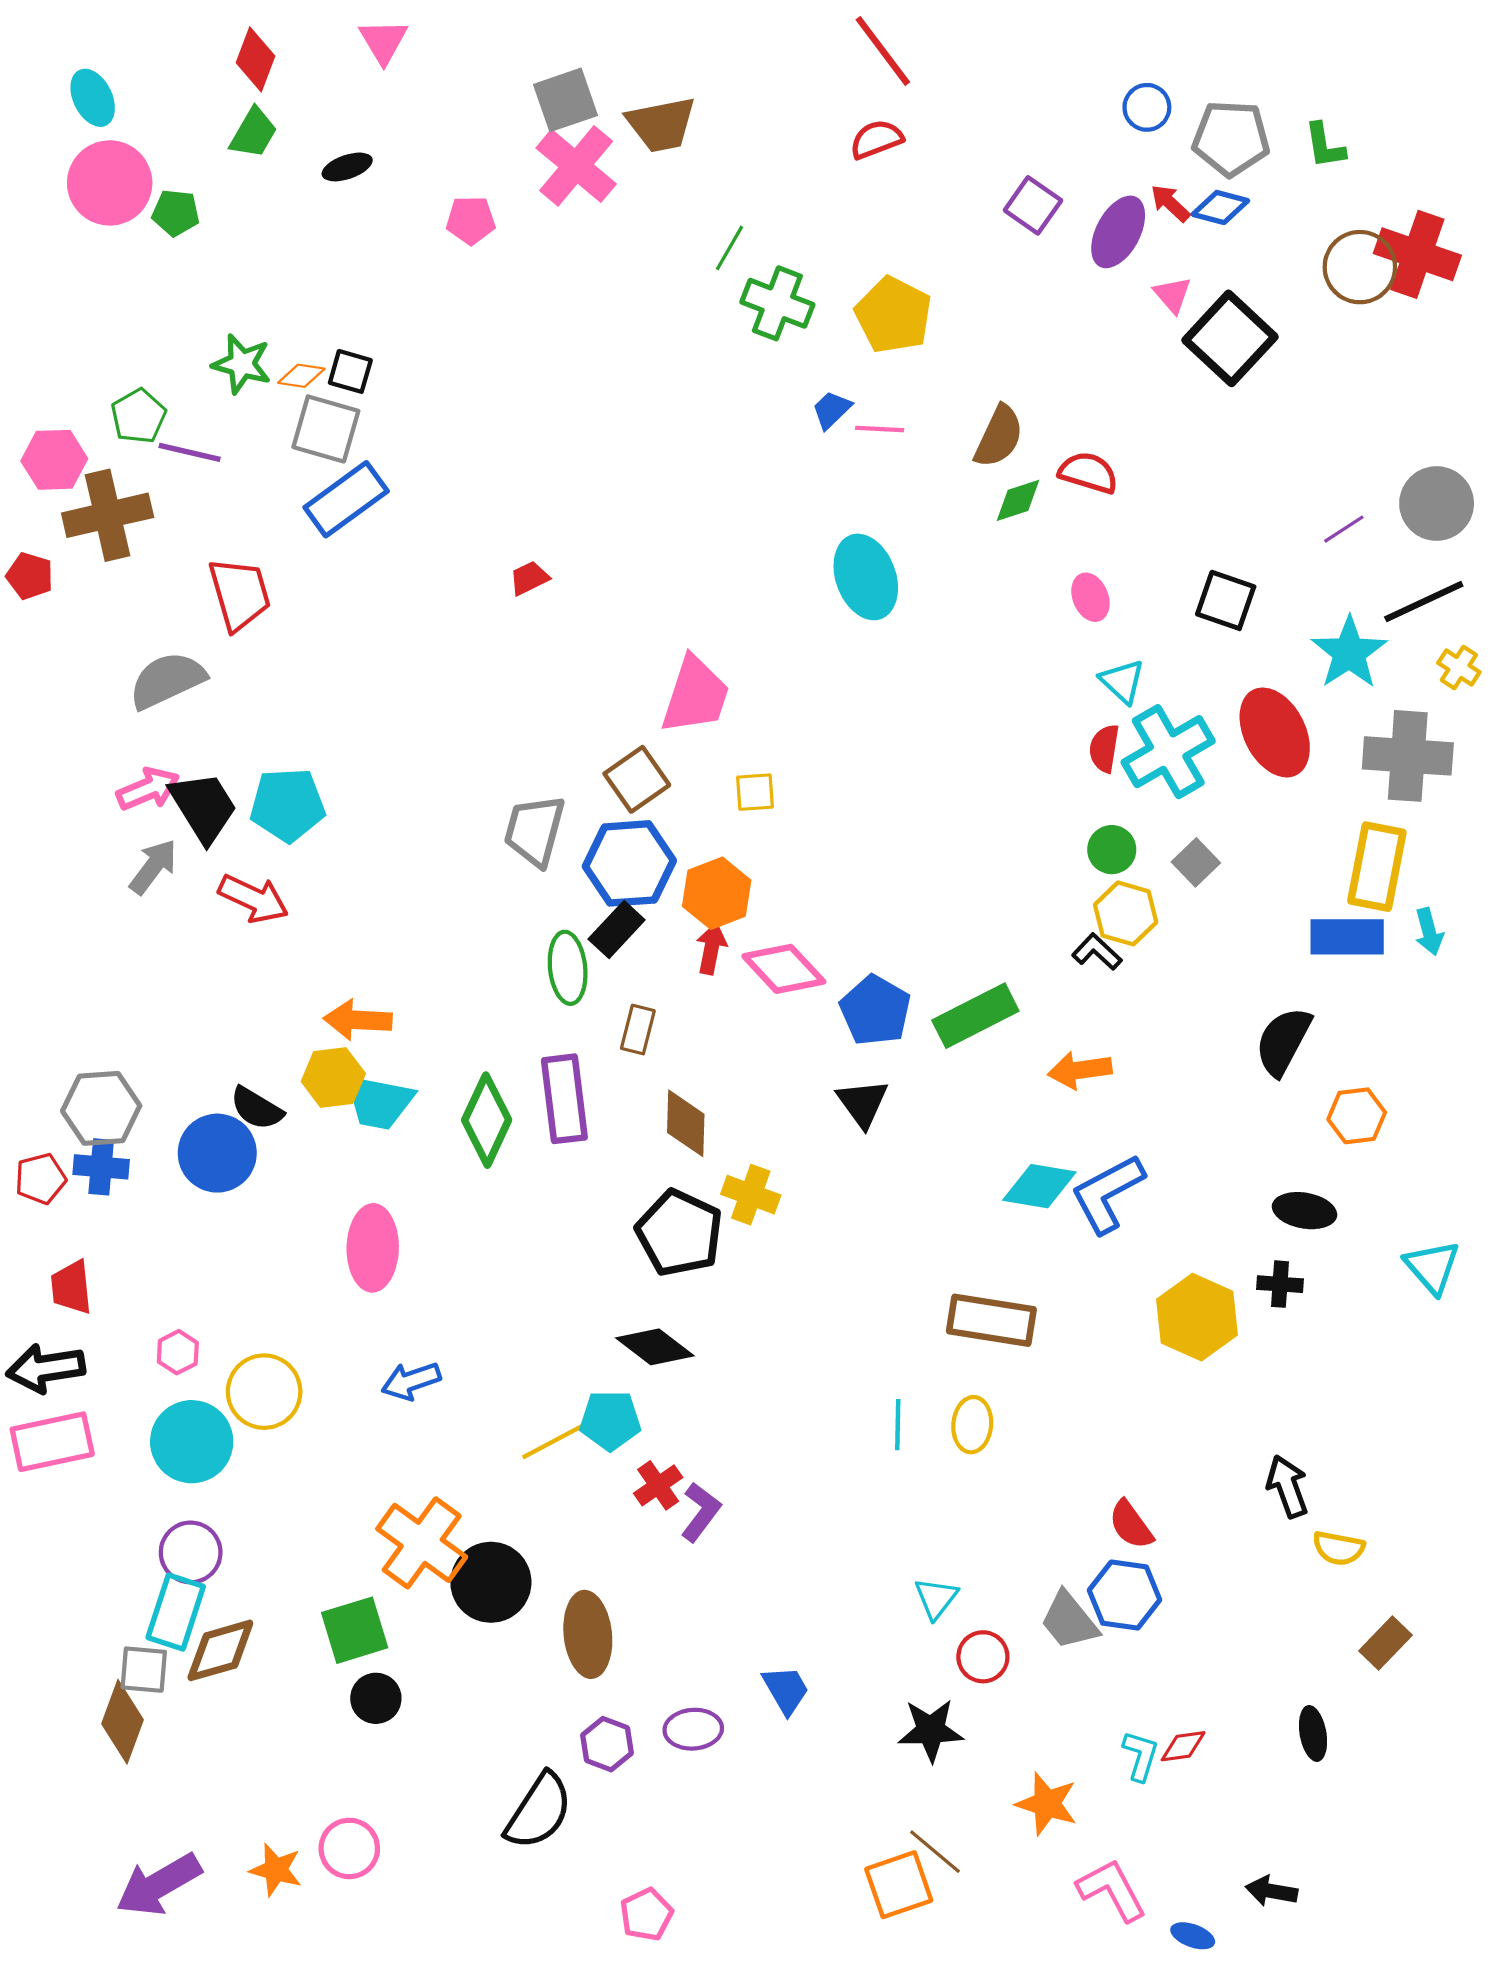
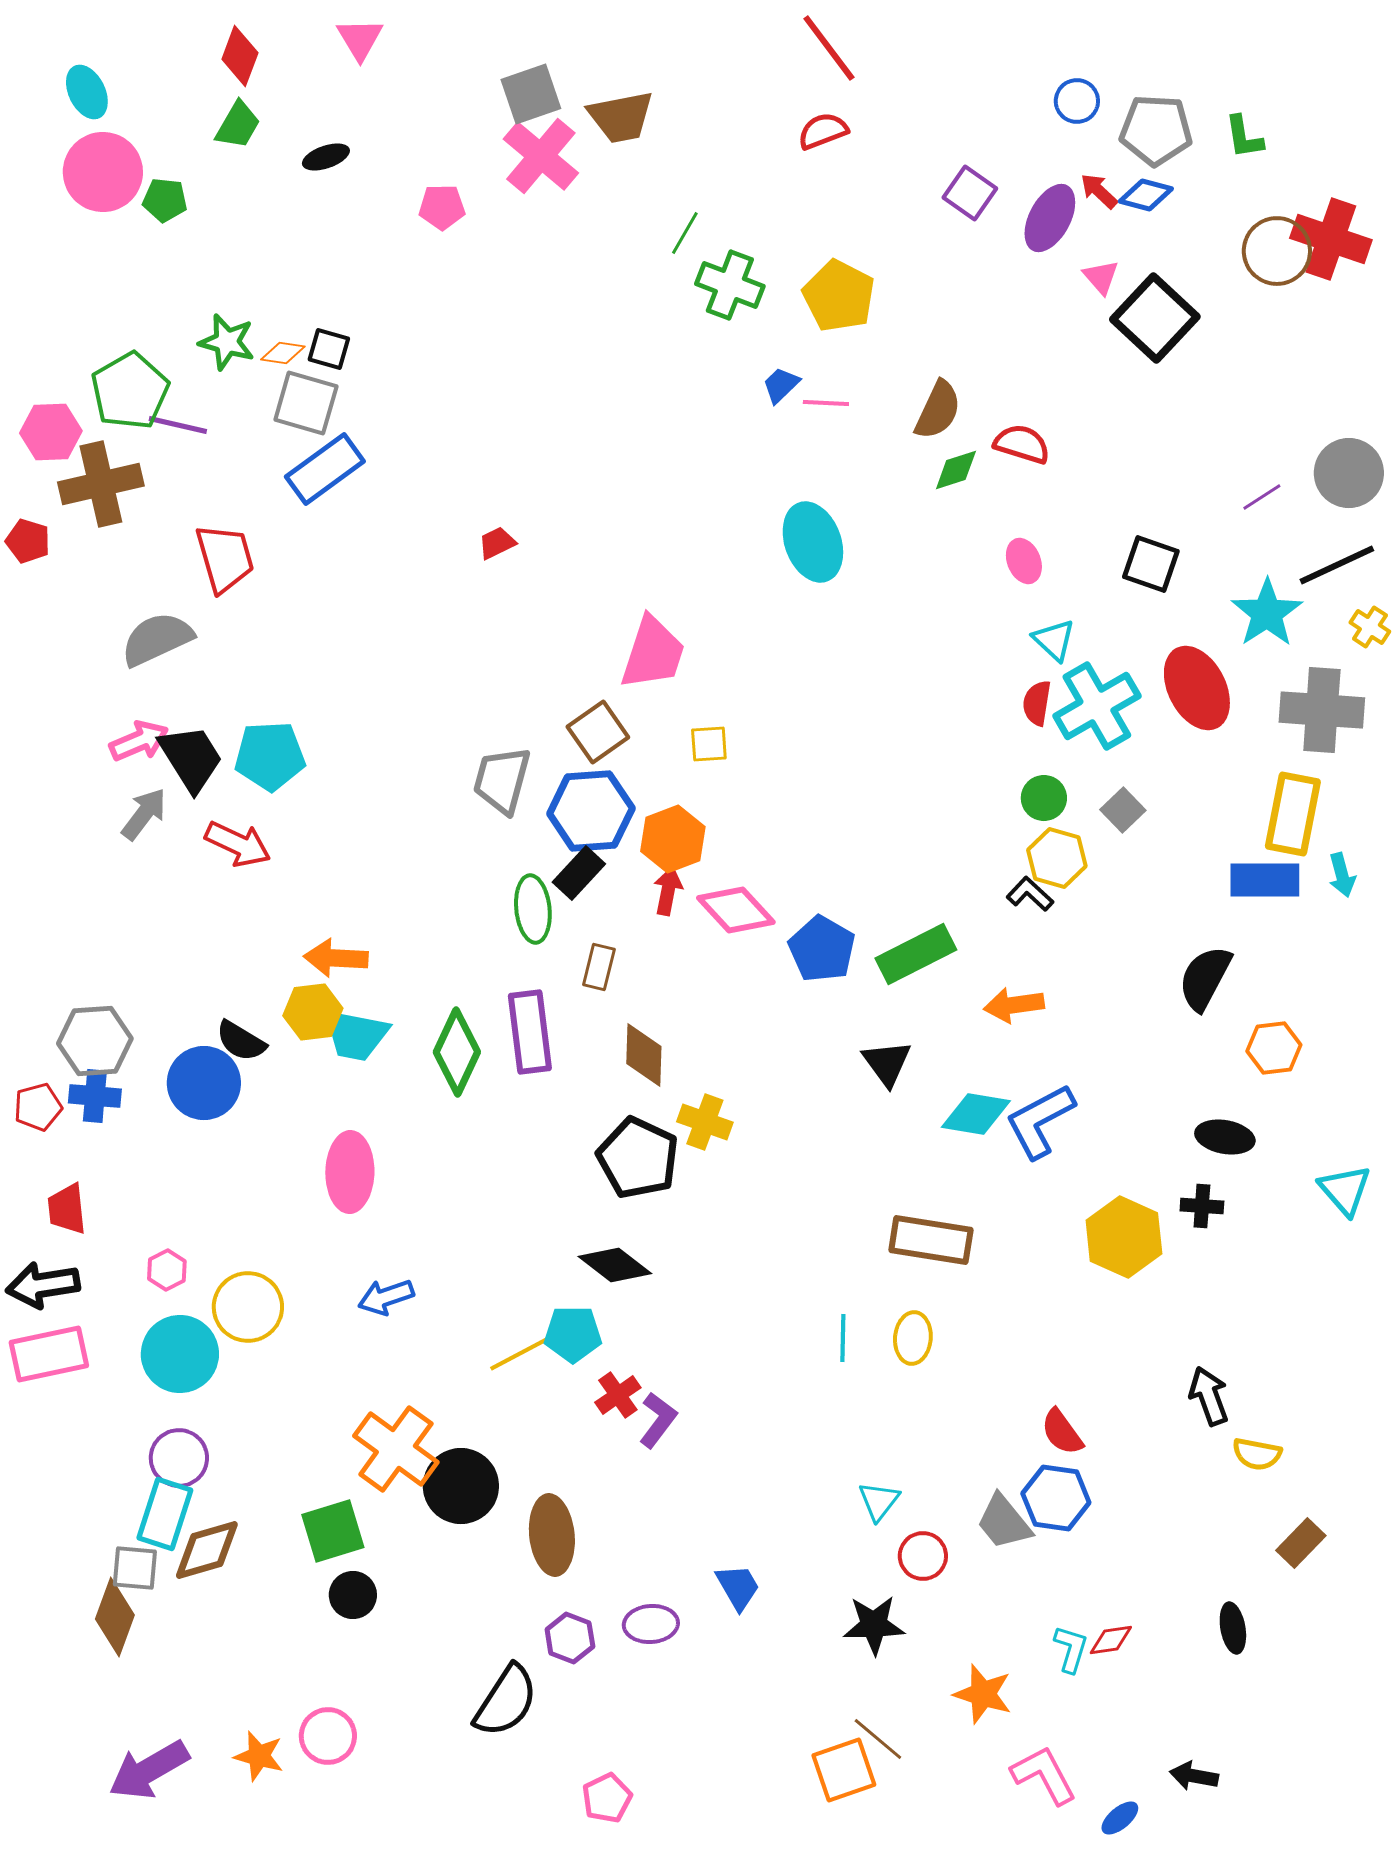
green pentagon: (138, 416) -> (130, 391), size x1.5
black triangle: (863, 1103) -> (887, 1063), moved
blue ellipse: (1193, 1936) -> (1120, 1818), turned -60

